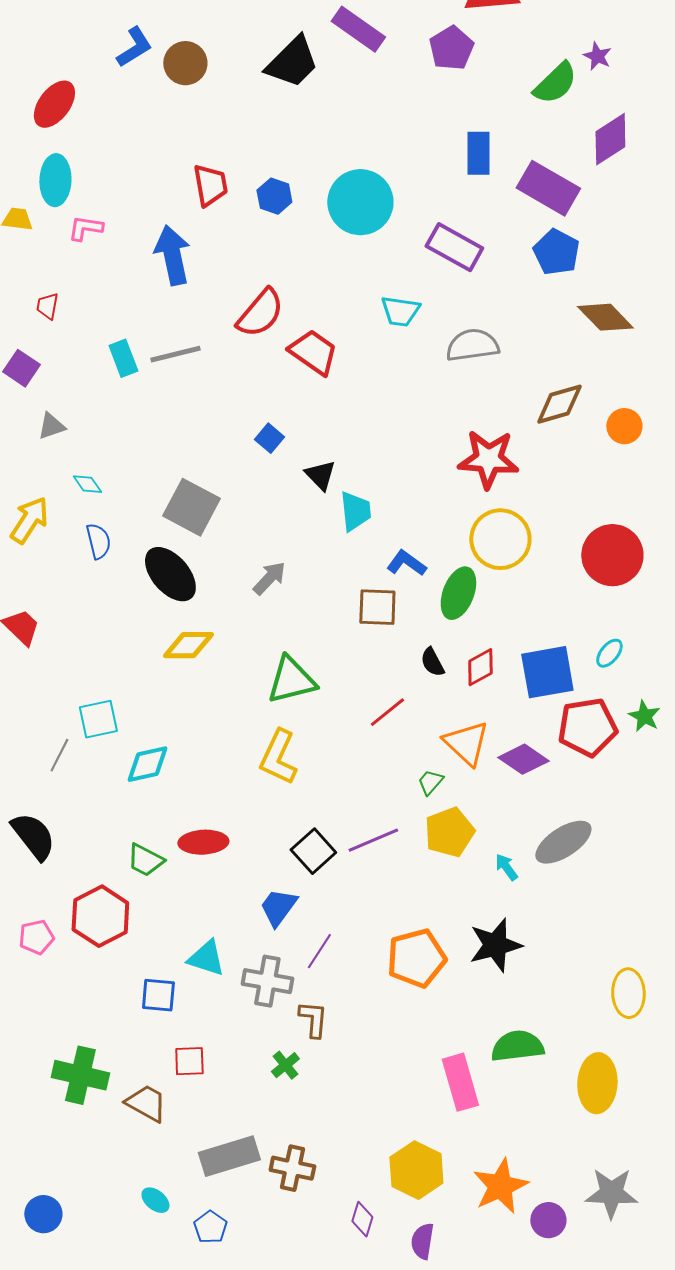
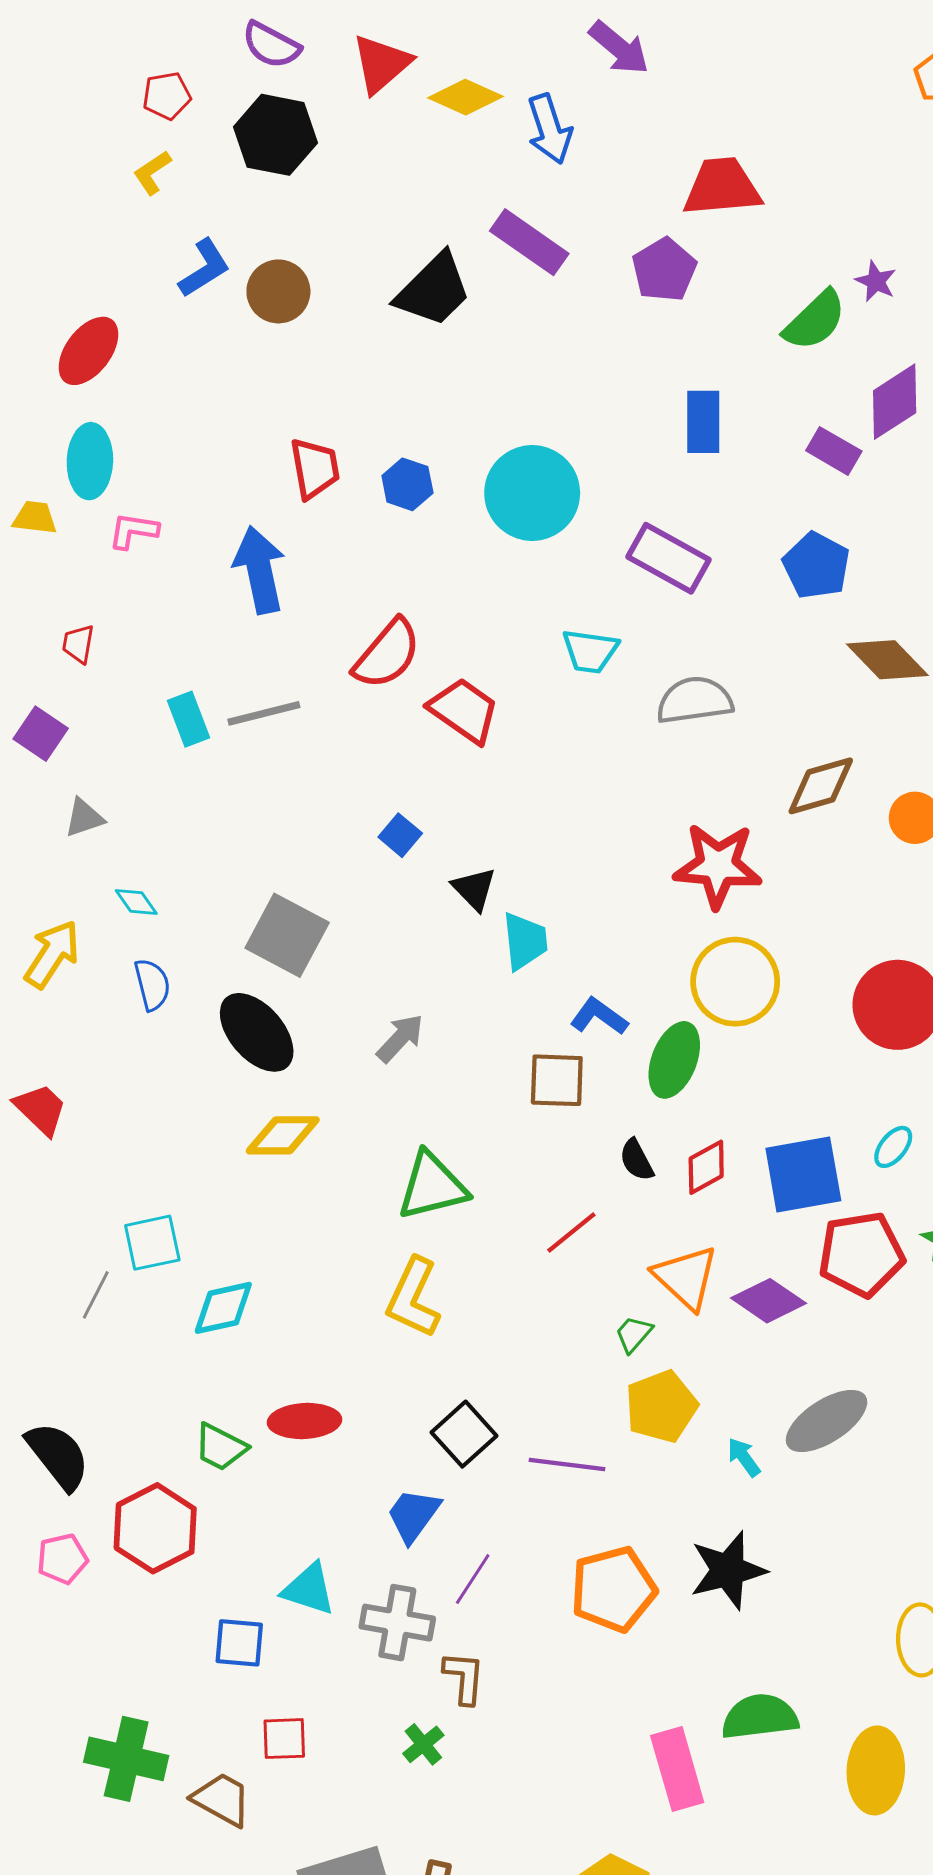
purple rectangle: (548, 188) -> (834, 451), moved, size x0.6
black semicircle: (33, 836) -> (58, 1456), moved
purple line: (373, 840) -> (567, 1465), moved, turned 30

